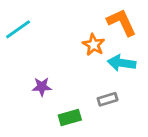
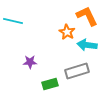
cyan line: (18, 29) -> (13, 21), turned 48
gray rectangle: (108, 99) -> (77, 71), size x1.6

